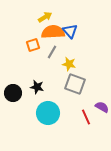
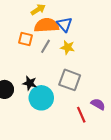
orange square: (33, 45) -> (26, 39), turned 32
yellow star: (69, 64) -> (68, 47), moved
cyan circle: (48, 113) -> (41, 98), moved

